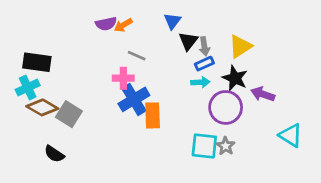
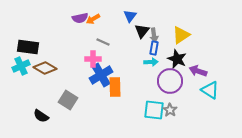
blue rectangle: (204, 64) -> (154, 48), turned -56
brown diamond: (42, 107) -> (45, 68), moved
gray square: (69, 114) -> (68, 100), moved
cyan triangle: (291, 135) -> (210, 90), moved

